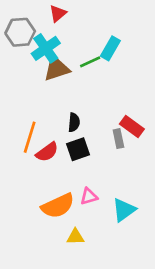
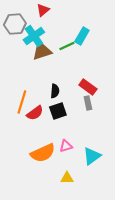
red rectangle: (132, 126) -> (88, 87), moved
yellow triangle: (75, 237) -> (67, 178), moved

